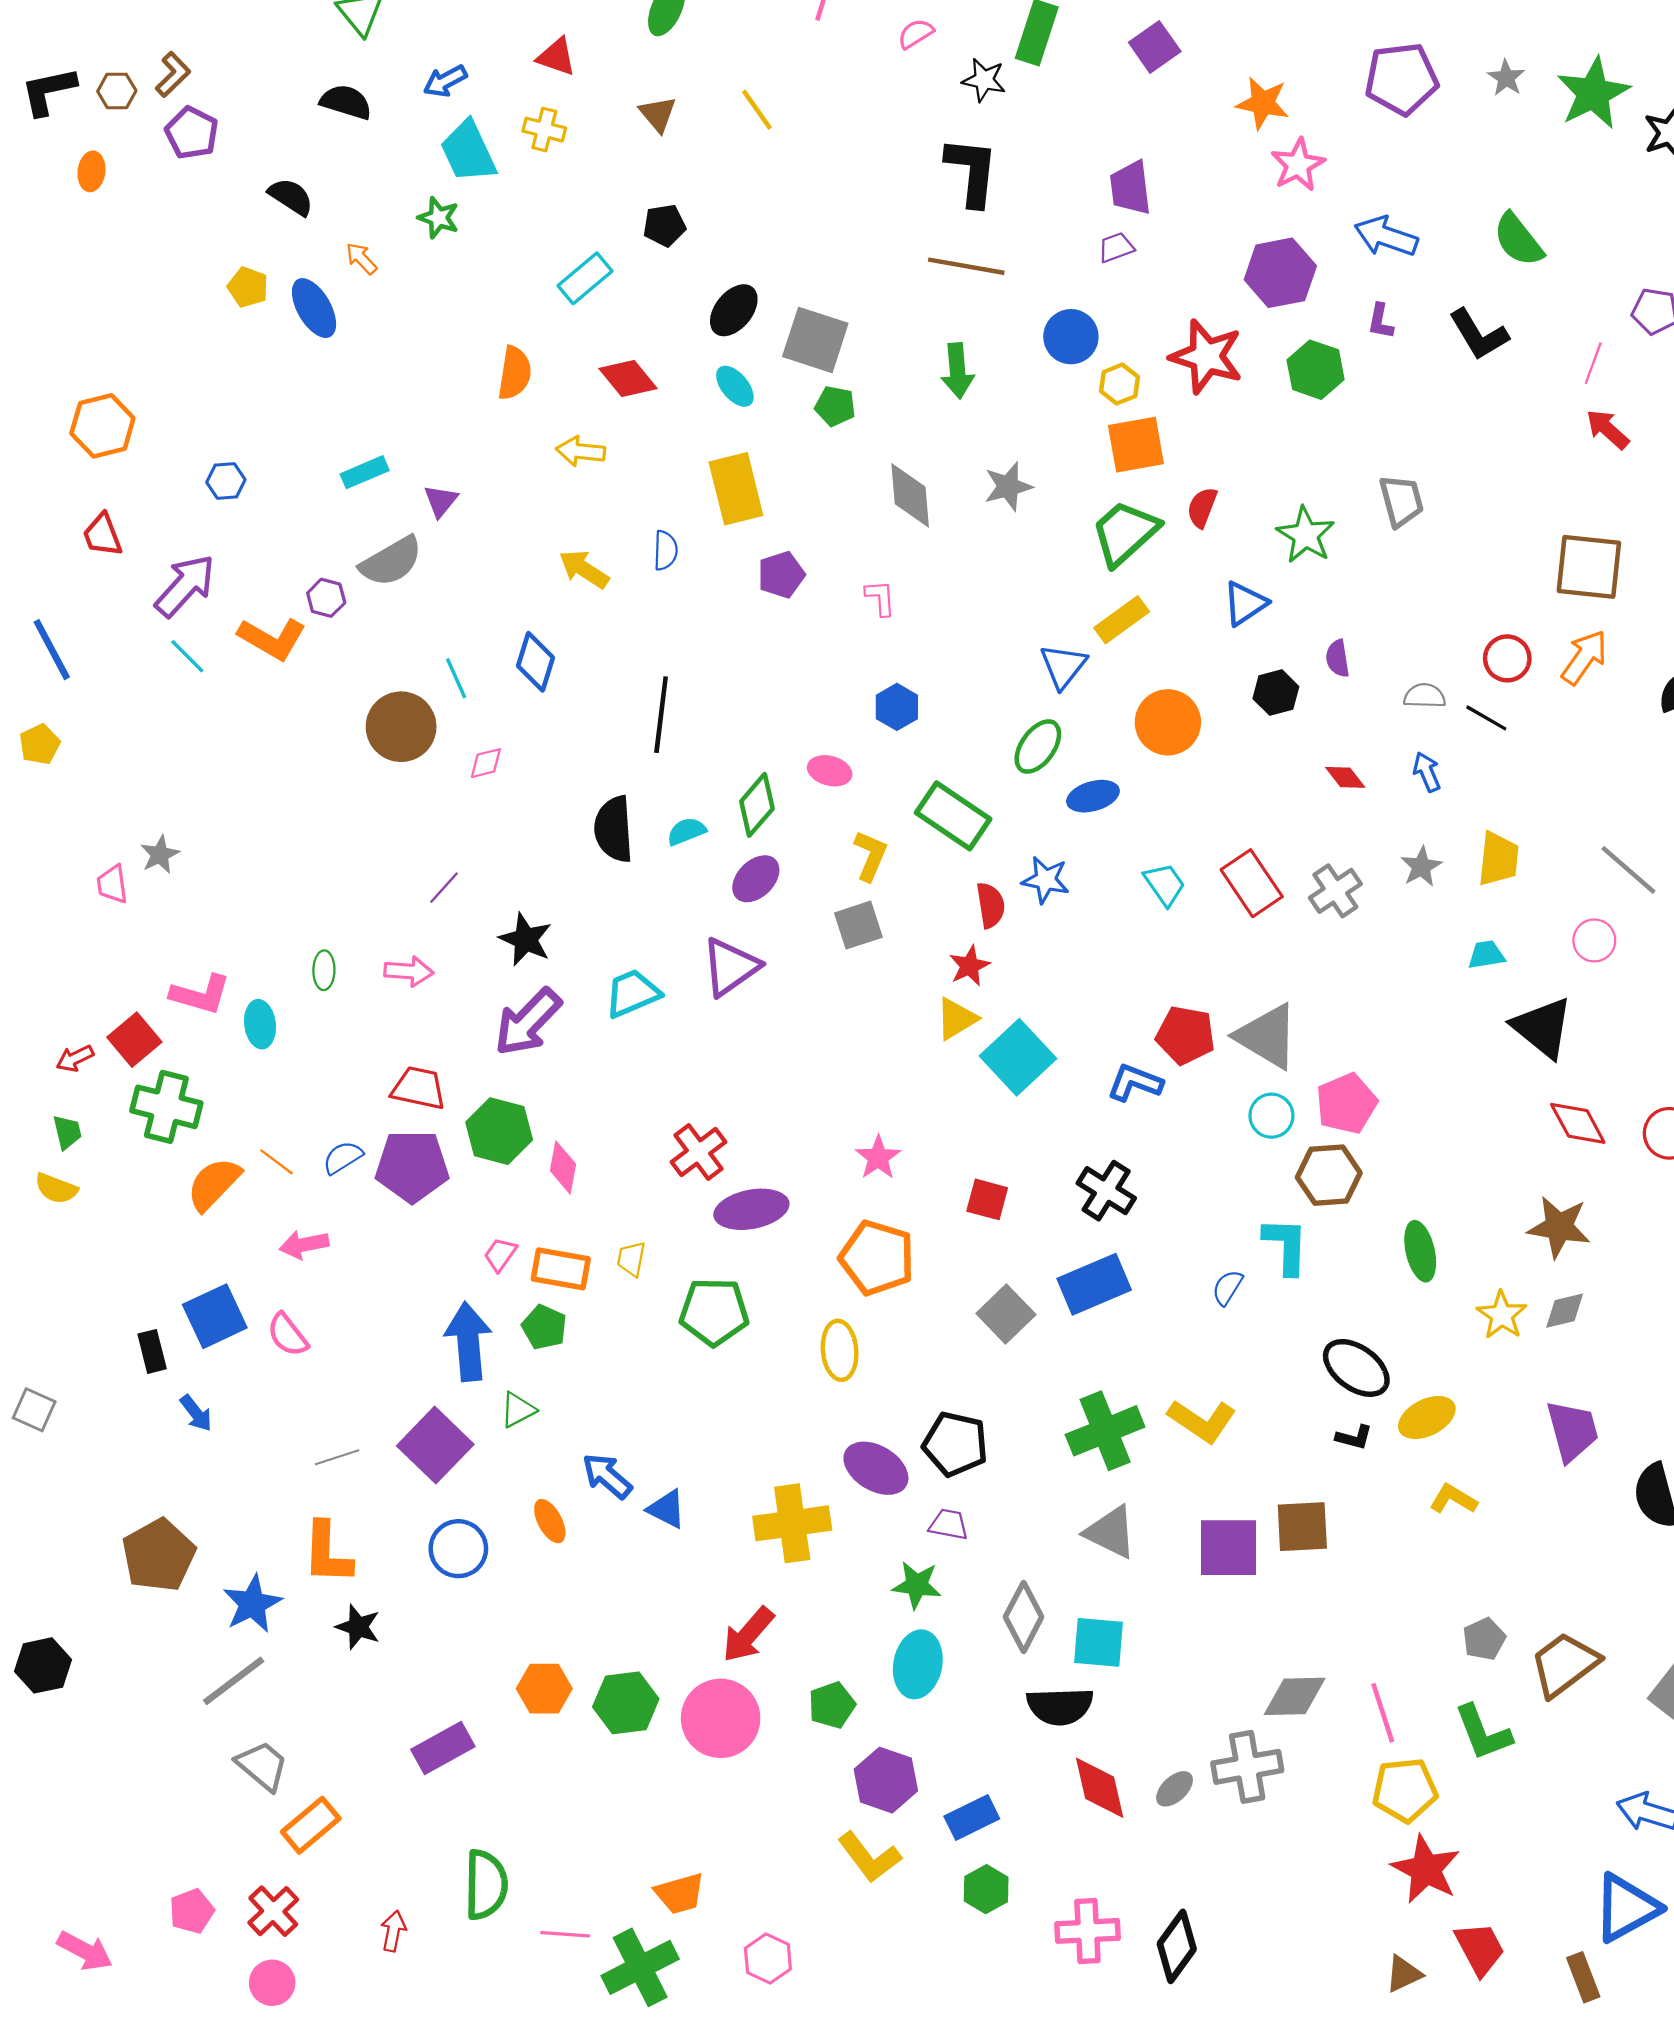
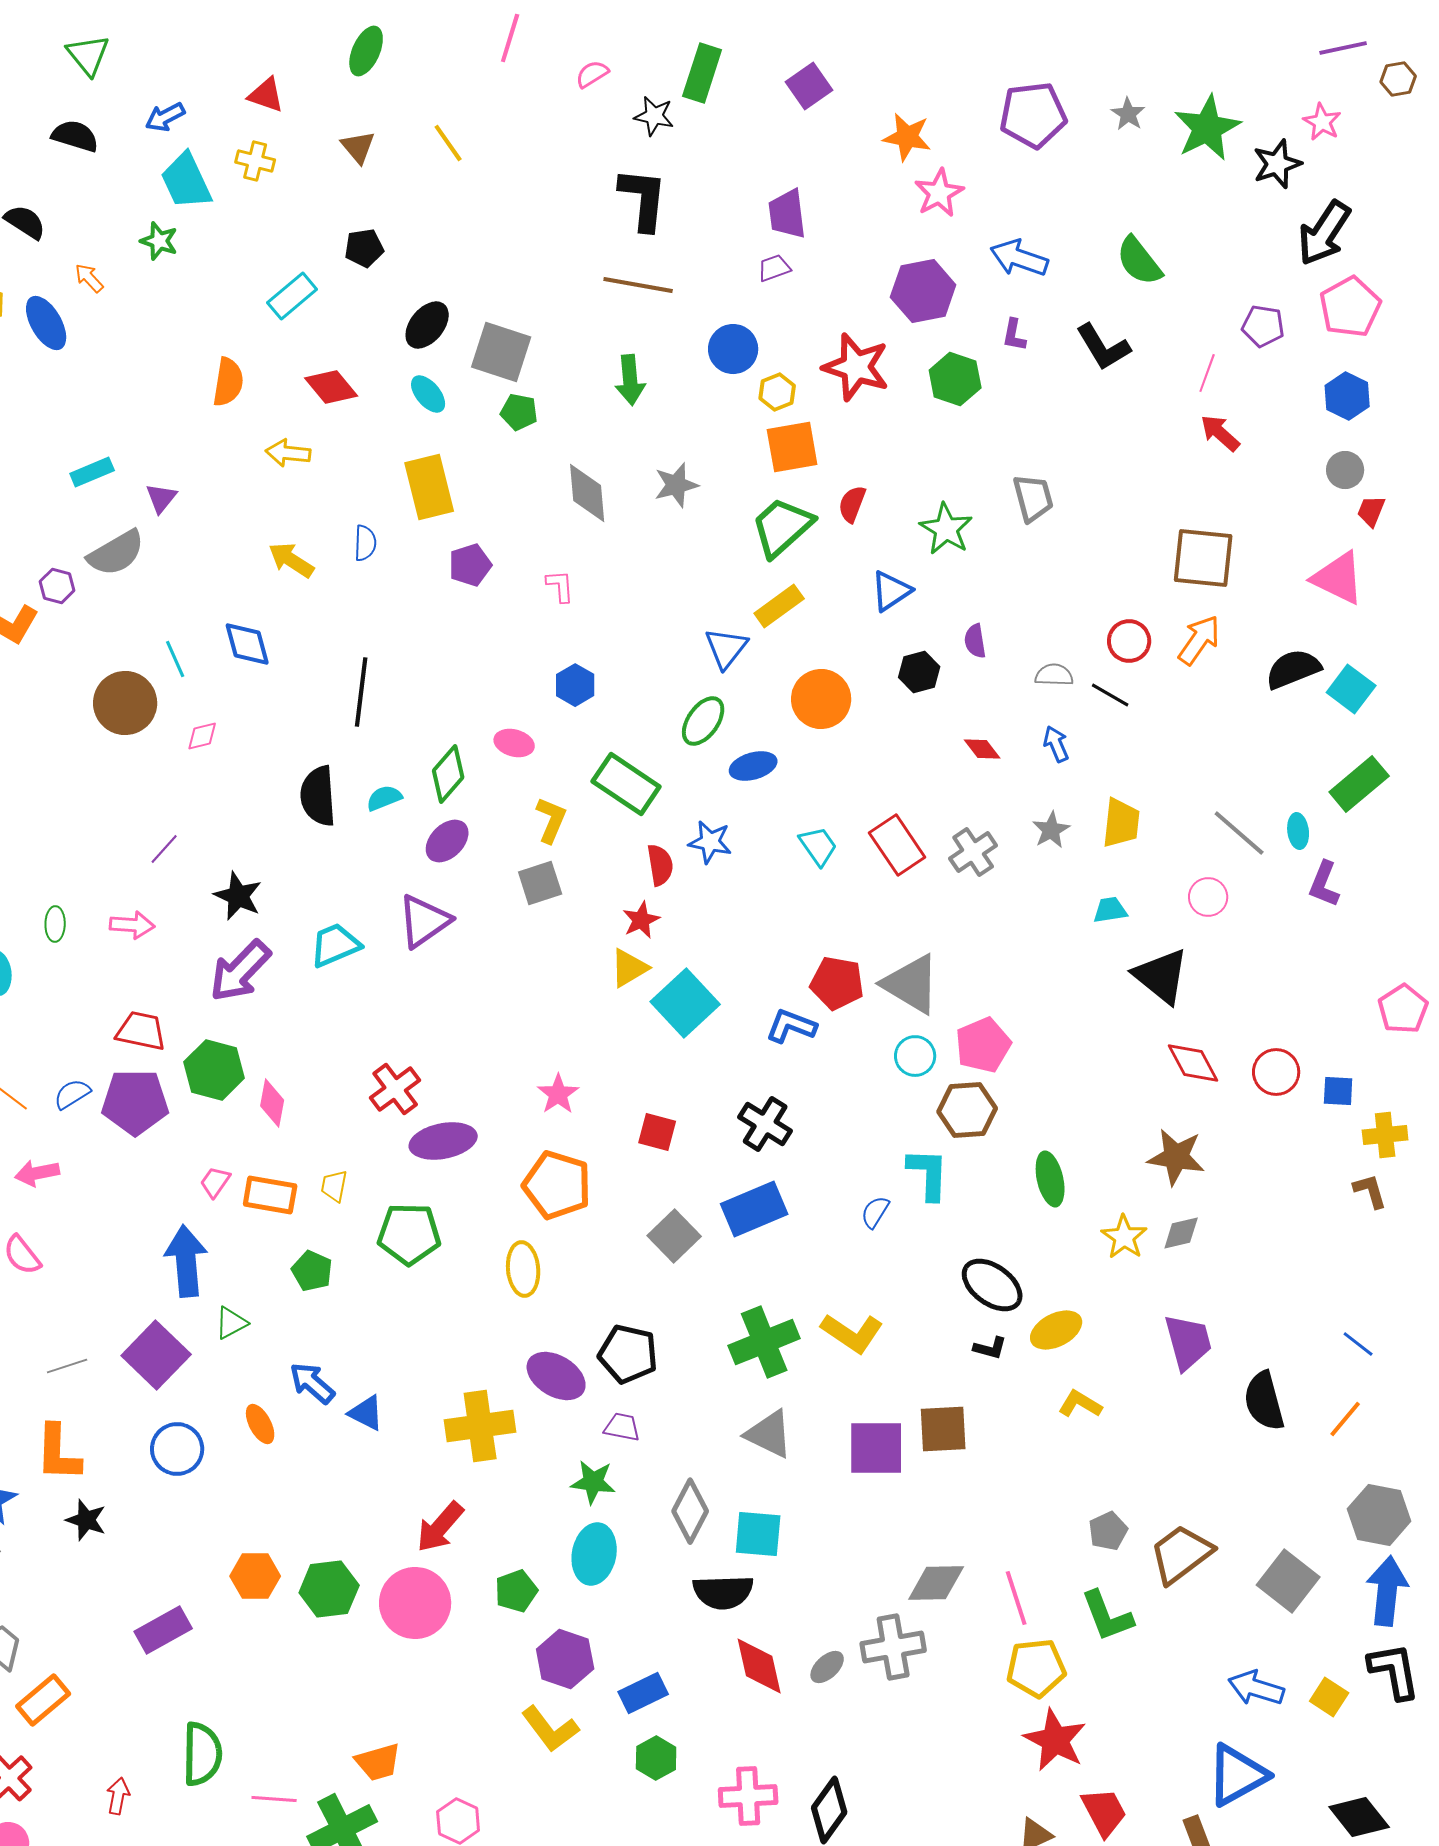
blue diamond: (535, 662) -> (247, 644), turned -32
green pentagon: (544, 1327) -> (312, 1271), moved

